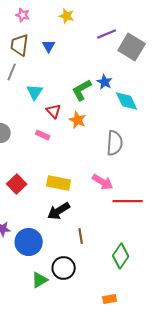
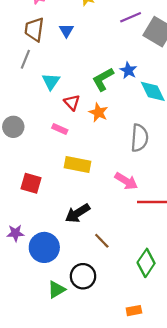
yellow rectangle: (59, 183) -> (77, 164), moved
red square: (17, 184) -> (31, 183), turned -30
brown line: (81, 236) -> (102, 241), turned -35

